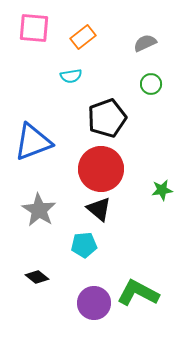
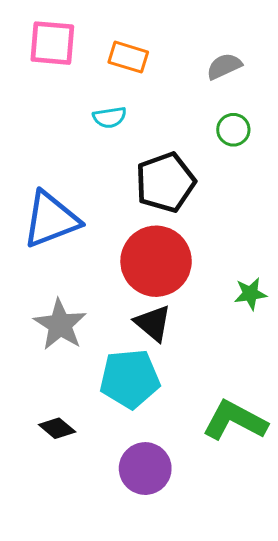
orange rectangle: (83, 37) -> (128, 57), turned 55
cyan pentagon: (84, 245) -> (130, 379), size x1.5
green L-shape: (138, 293) -> (235, 421), moved

